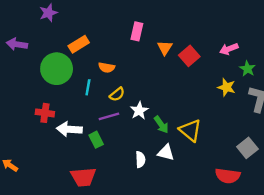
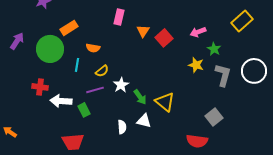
purple arrow: (17, 44) -> (17, 41), moved, turned 114

